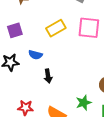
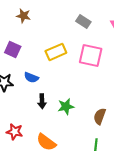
purple square: (15, 30) -> (13, 49), turned 35
green star: (84, 103) -> (66, 106), moved

